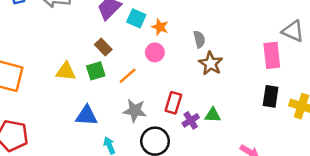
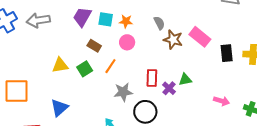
brown rectangle: (103, 47) -> (94, 46), moved
pink rectangle: (272, 55) -> (200, 37), moved, turned -30
yellow triangle: (66, 71) -> (60, 65), moved
blue triangle: (86, 116) -> (59, 108), moved, turned -30

